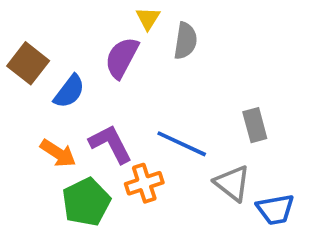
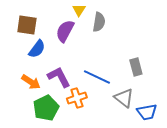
brown square: (28, 63) -> (27, 25), moved, turned -30

